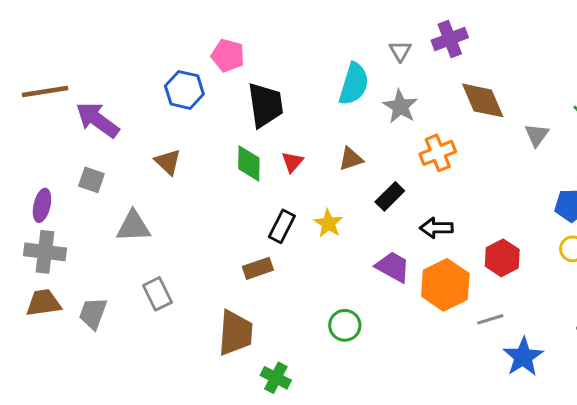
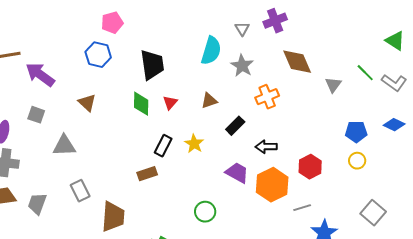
pink pentagon: (228, 55) -> (112, 23), moved, turned -30
brown trapezoid: (235, 333) -> (113, 217), moved

